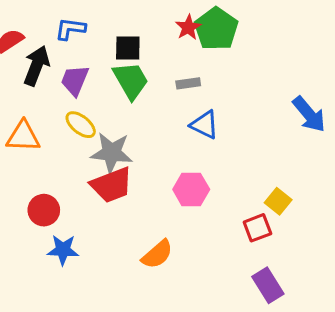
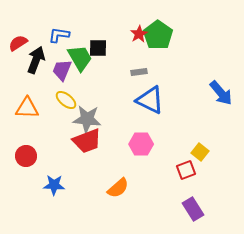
green trapezoid: (131, 80) -> (80, 58), moved
blue triangle: (204, 125) -> (150, 100), size x1.4
red circle: (44, 210) -> (26, 156), moved

